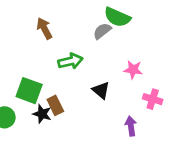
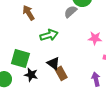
black triangle: (101, 90) -> (53, 63), moved
brown rectangle: (55, 105) -> (61, 73), moved

